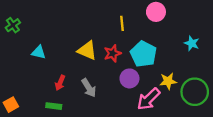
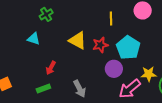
green cross: (13, 25) -> (46, 14), moved
gray arrow: (89, 88) -> (80, 89), moved
green rectangle: (54, 106) -> (43, 88), turned -32

